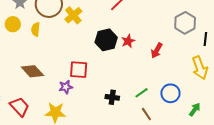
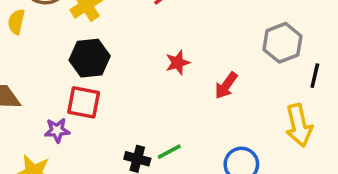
black hexagon: (106, 40) -> (90, 58), moved
green line: (141, 93) -> (169, 152), moved

